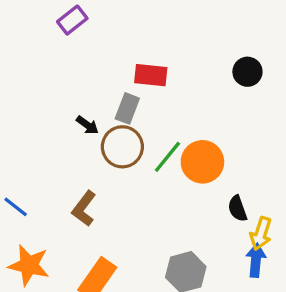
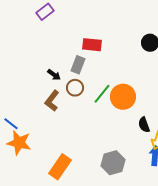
brown circle: (122, 147) -> (75, 88), size x0.7
brown L-shape: (84, 209) -> (52, 101), moved
orange star: (29, 265) -> (19, 143), moved

